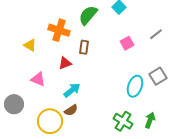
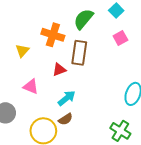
pink square: (127, 43) -> (120, 38), moved
yellow triangle: (30, 45) -> (22, 51), turned 40
brown rectangle: (84, 47) -> (79, 53), size x1.6

